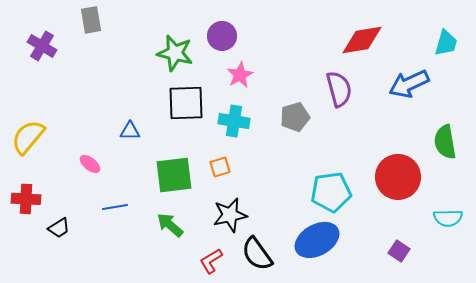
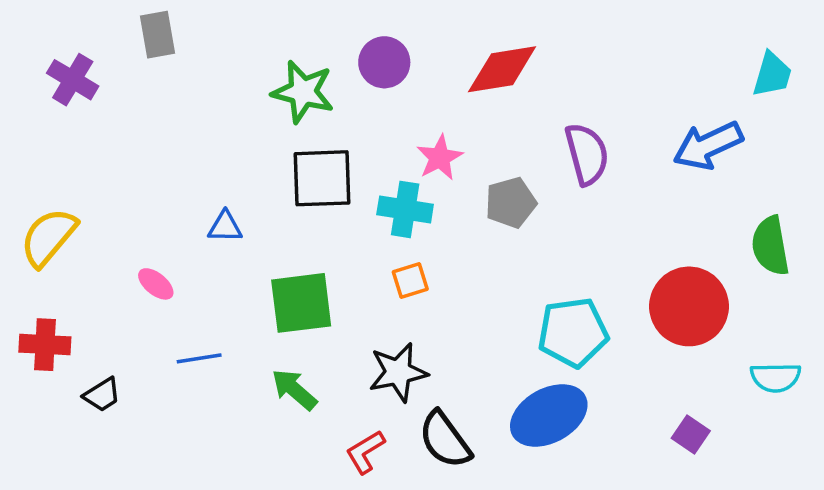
red diamond: (362, 40) -> (502, 69), moved
pink star: (240, 75) -> (440, 158), moved
orange square: (220, 167) -> (410, 280), moved

